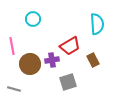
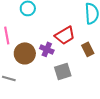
purple cross: (52, 60) -> (47, 49), turned 32

